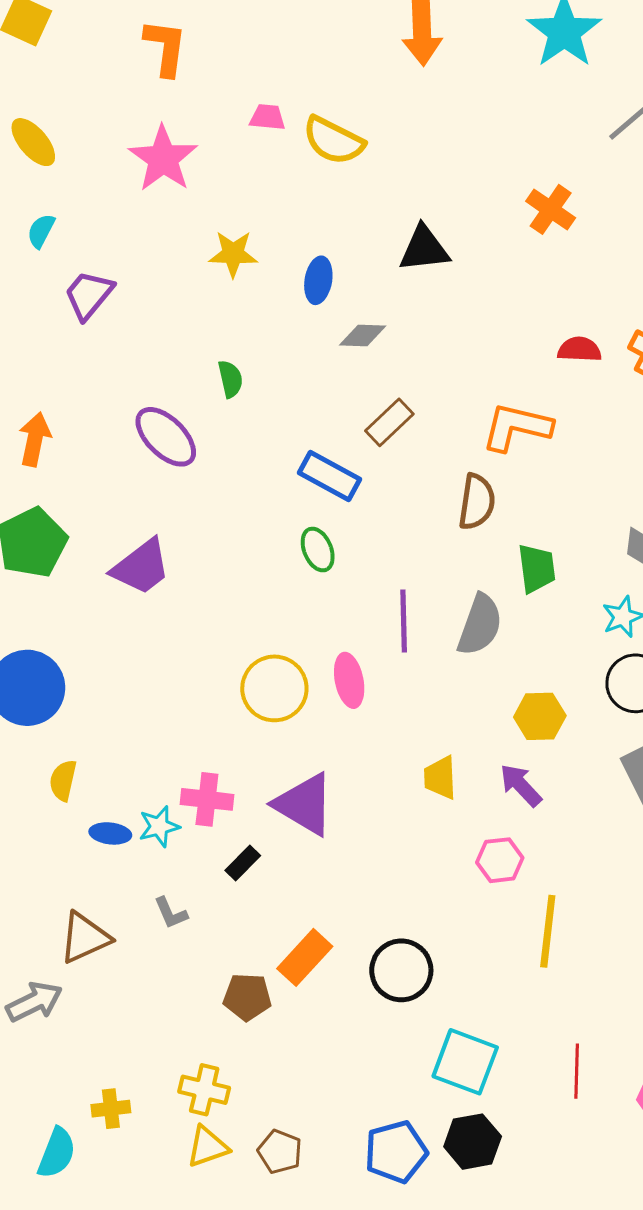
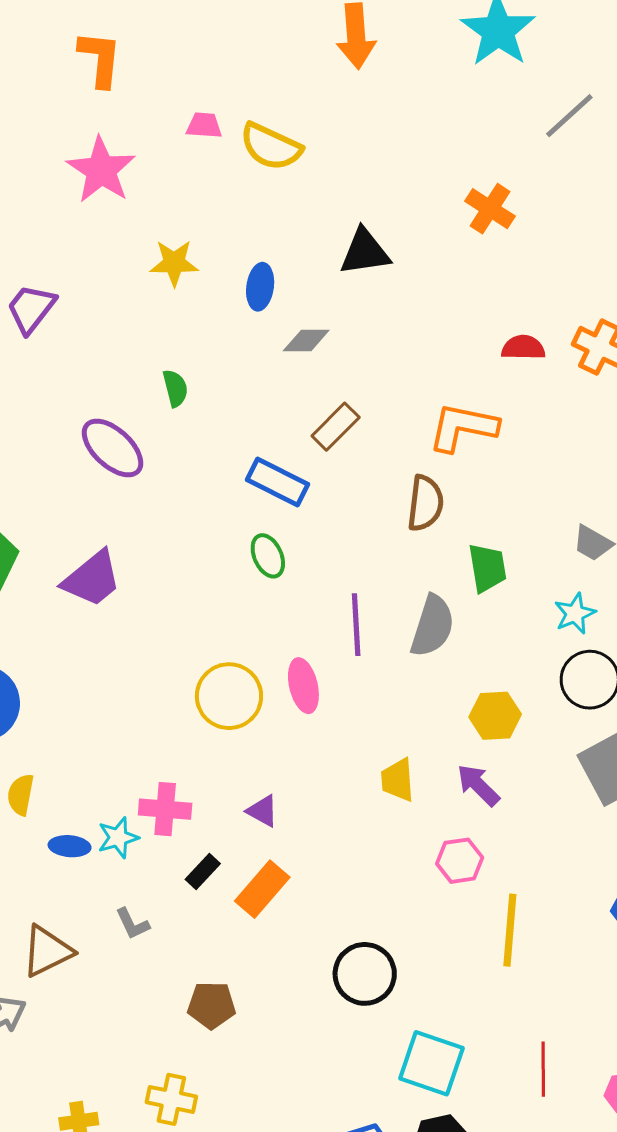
purple triangle: (304, 804) -> (262, 811), size x0.5
orange rectangle: (305, 957) -> (262, 889), moved

